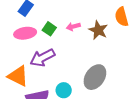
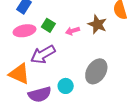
pink arrow: (73, 26) -> (73, 31), moved

